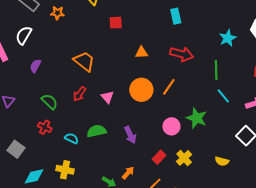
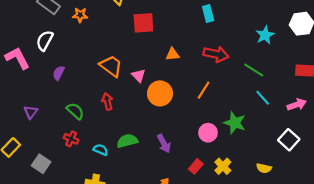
red square: (116, 23) -> (143, 23), size x1.5
green line: (216, 70) -> (254, 70), turned -54
orange circle: (141, 90) -> (160, 93), moved
red arrow: (80, 94) -> (107, 101), turned 133
pink triangle: (107, 97) -> (139, 76), moved

